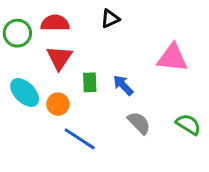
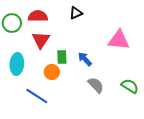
cyan ellipse: (25, 93) -> (17, 64), turned 50
orange circle: (58, 104) -> (52, 72), moved
blue line: (80, 139) -> (37, 96), moved

